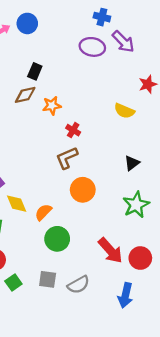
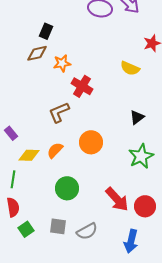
red cross: (73, 130) -> (82, 86), size x1.5
brown L-shape: (67, 158) -> (59, 112), moved
yellow diamond: (17, 204) -> (29, 155), turned -65
orange semicircle: (43, 212) -> (55, 150), moved

